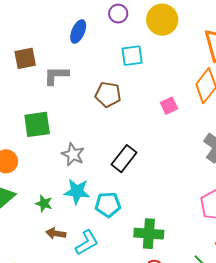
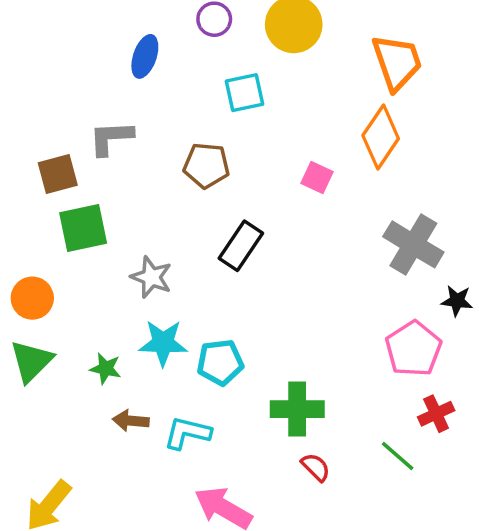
brown square: (25, 58) -> (58, 174), moved
pink square: (169, 106) -> (317, 177), turned -36
black rectangle: (124, 159) -> (241, 246), moved
cyan L-shape: (87, 243) -> (187, 433), turned -132

